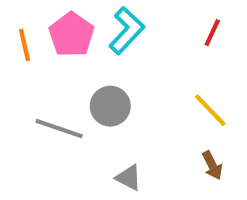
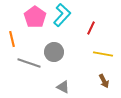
red line: (212, 33) -> (91, 28), moved
orange line: (25, 45) -> (12, 39), moved
yellow line: (210, 110) -> (103, 54), turned -36

